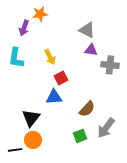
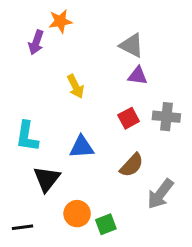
cyan L-shape: (16, 58) -> (27, 136), moved
gray cross: (110, 65) -> (166, 117), moved
red square: (61, 78) -> (129, 118), moved
green square: (80, 136) -> (106, 224), moved
orange circle: (33, 140) -> (77, 214), moved

